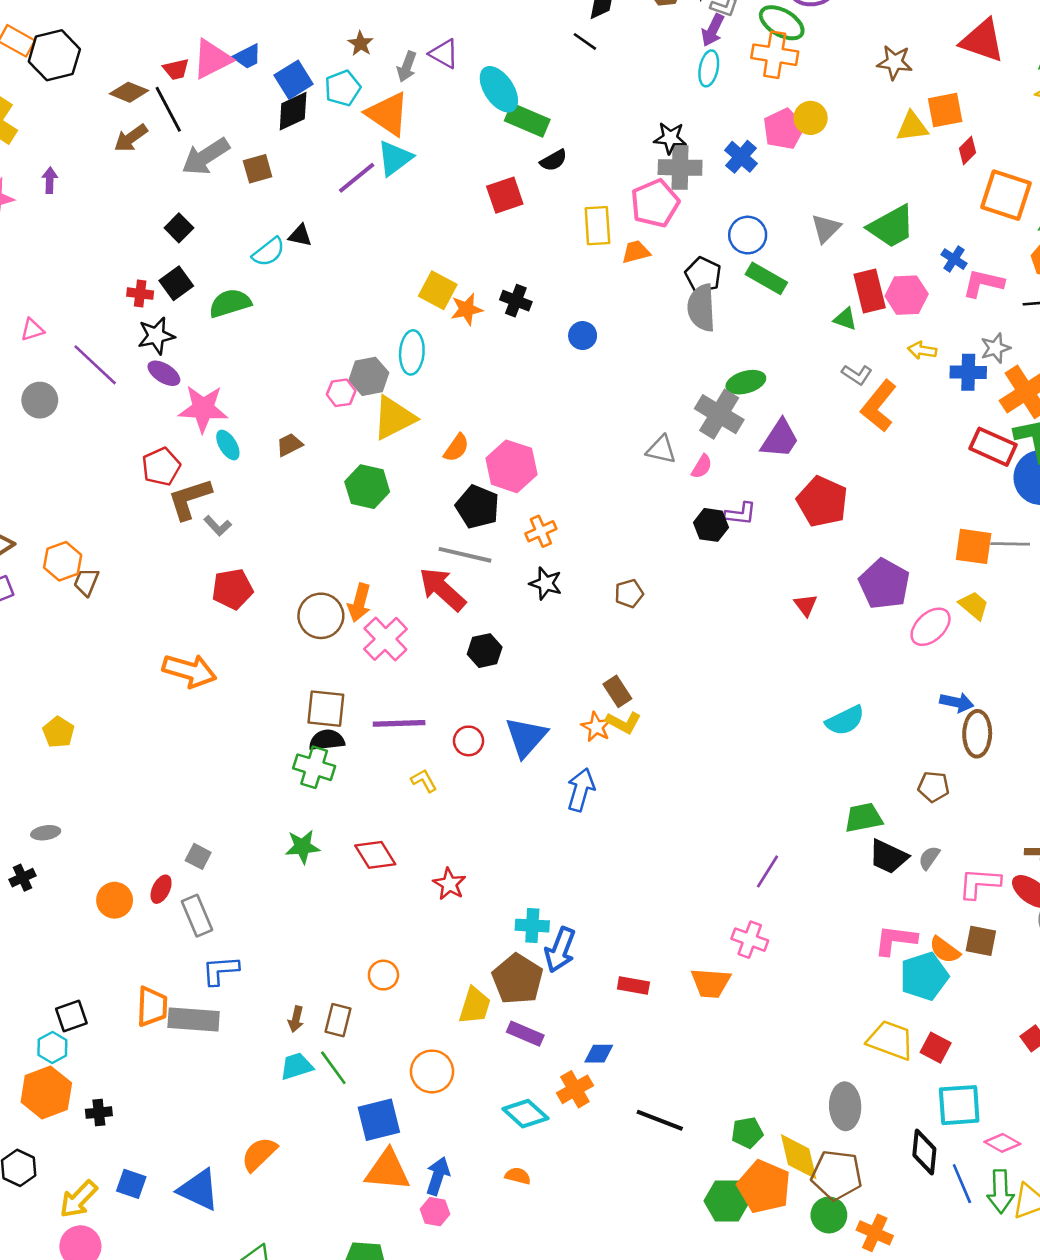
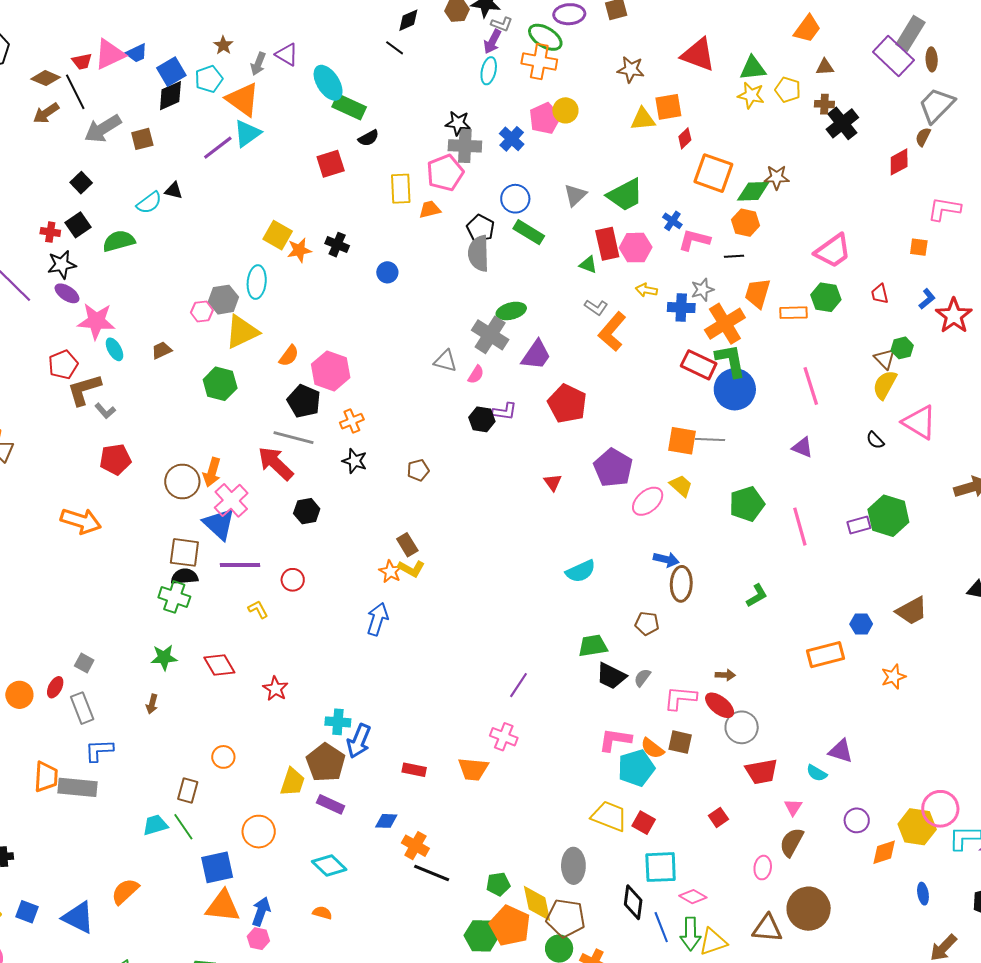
blue triangle: (526, 737) -> (219, 524), moved, turned -30
brown arrow: (296, 1019) -> (152, 704), moved
orange cross: (575, 1089) -> (415, 846), moved, turned -32

